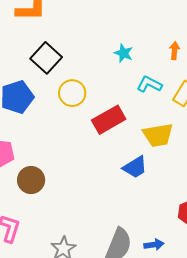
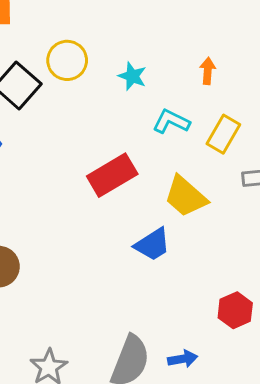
yellow circle: (72, 93) -> (67, 60), moved
yellow trapezoid: (158, 135) -> (186, 196), turned 52

